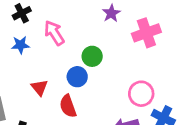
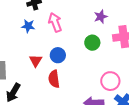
green circle: (92, 56) -> (92, 43), moved
blue circle: (77, 77) -> (58, 55), moved

